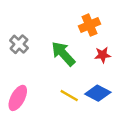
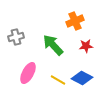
gray cross: (19, 44) -> (16, 37), turned 35
pink ellipse: (18, 98) -> (28, 73), moved

